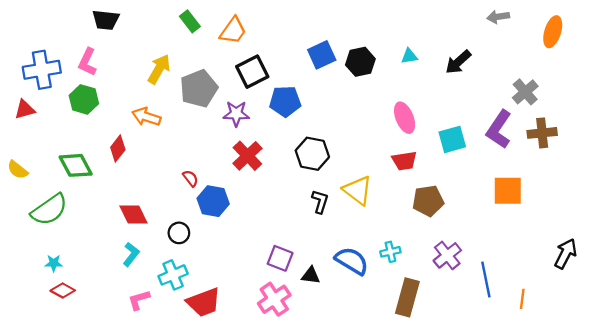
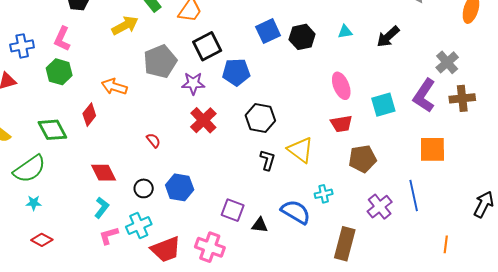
yellow arrow: (159, 69) -> (125, 26), moved, turned 32
blue cross: (42, 70) -> (22, 46), size x0.7
blue hexagon: (213, 201) -> (180, 187), moved
cyan cross: (390, 252) -> (324, 194), moved
cyan star: (54, 263) -> (34, 203), moved
blue line: (486, 279) -> (414, 196), moved
pink cross: (274, 299) -> (210, 247), moved, turned -36
pink L-shape: (139, 300) -> (109, 236), moved

